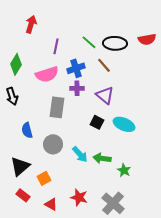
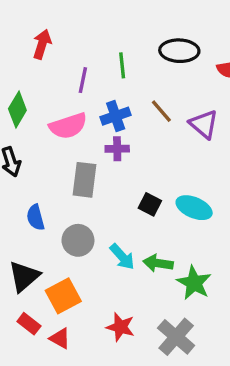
green line: (89, 42) -> (122, 65), moved, turned 42
black ellipse: (115, 43) -> (179, 51), moved
purple triangle: (105, 95) -> (204, 124), moved
green star: (124, 170) -> (194, 283), size x1.5
orange square: (44, 178) -> (63, 296), size x1.5
red triangle: (51, 204) -> (60, 338), moved

